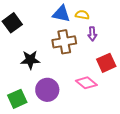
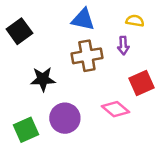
yellow semicircle: (82, 15) -> (135, 21), moved

